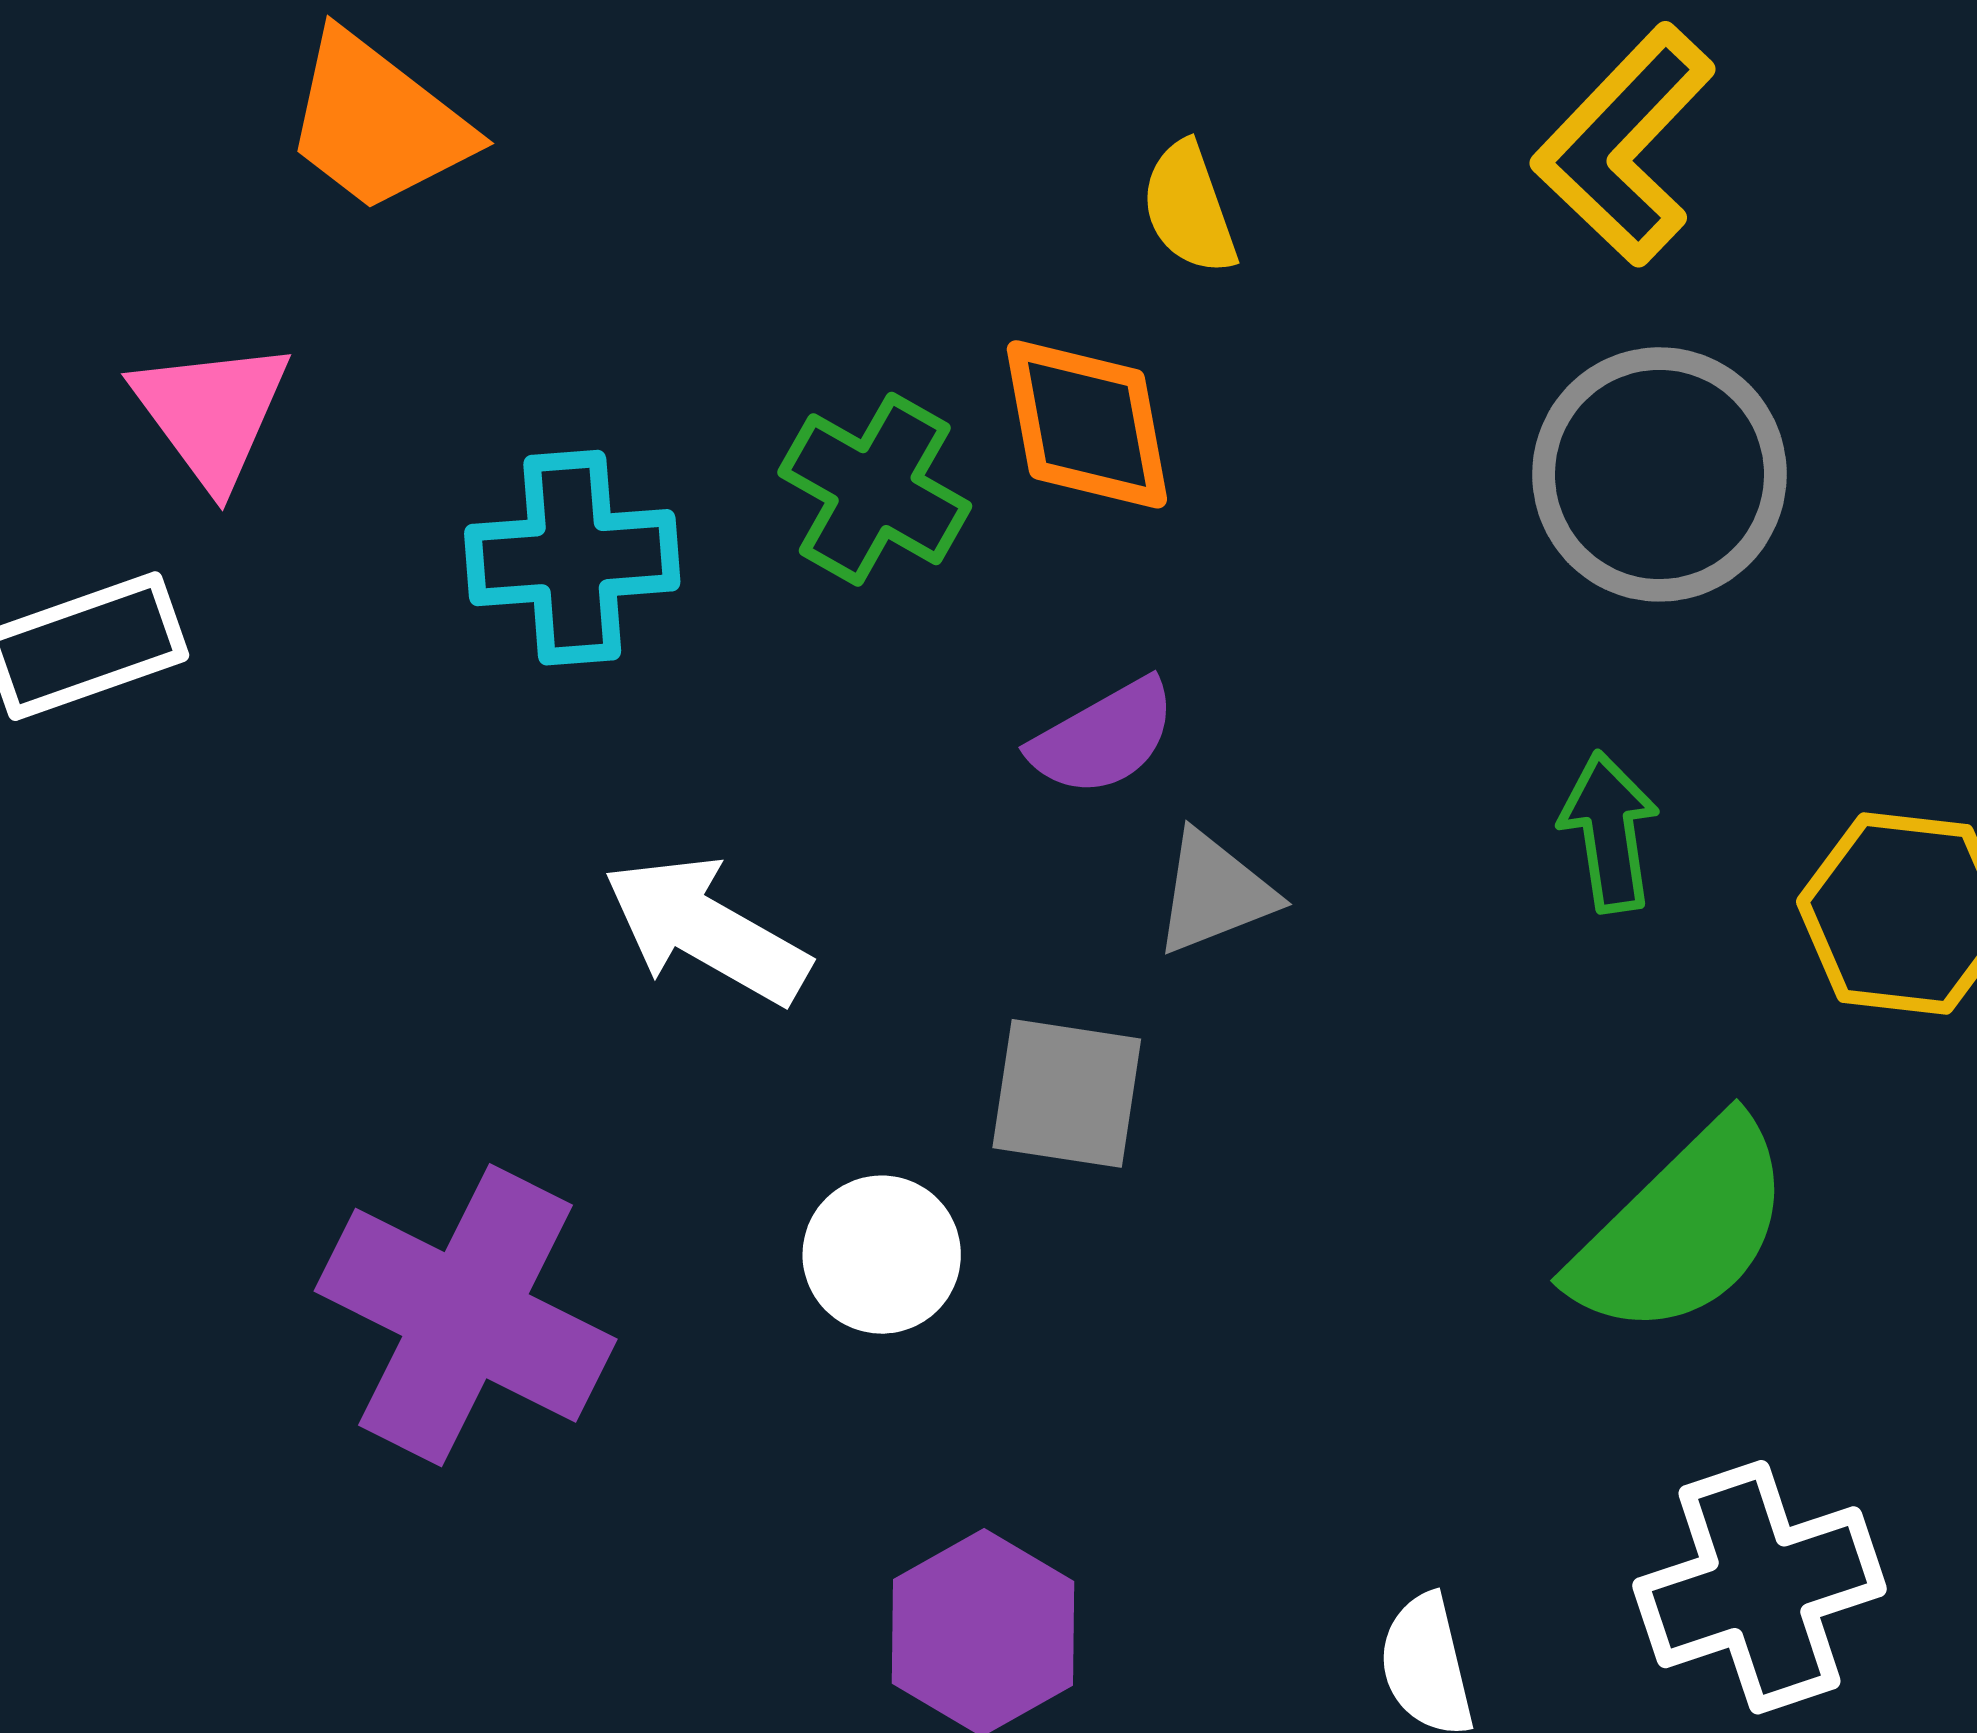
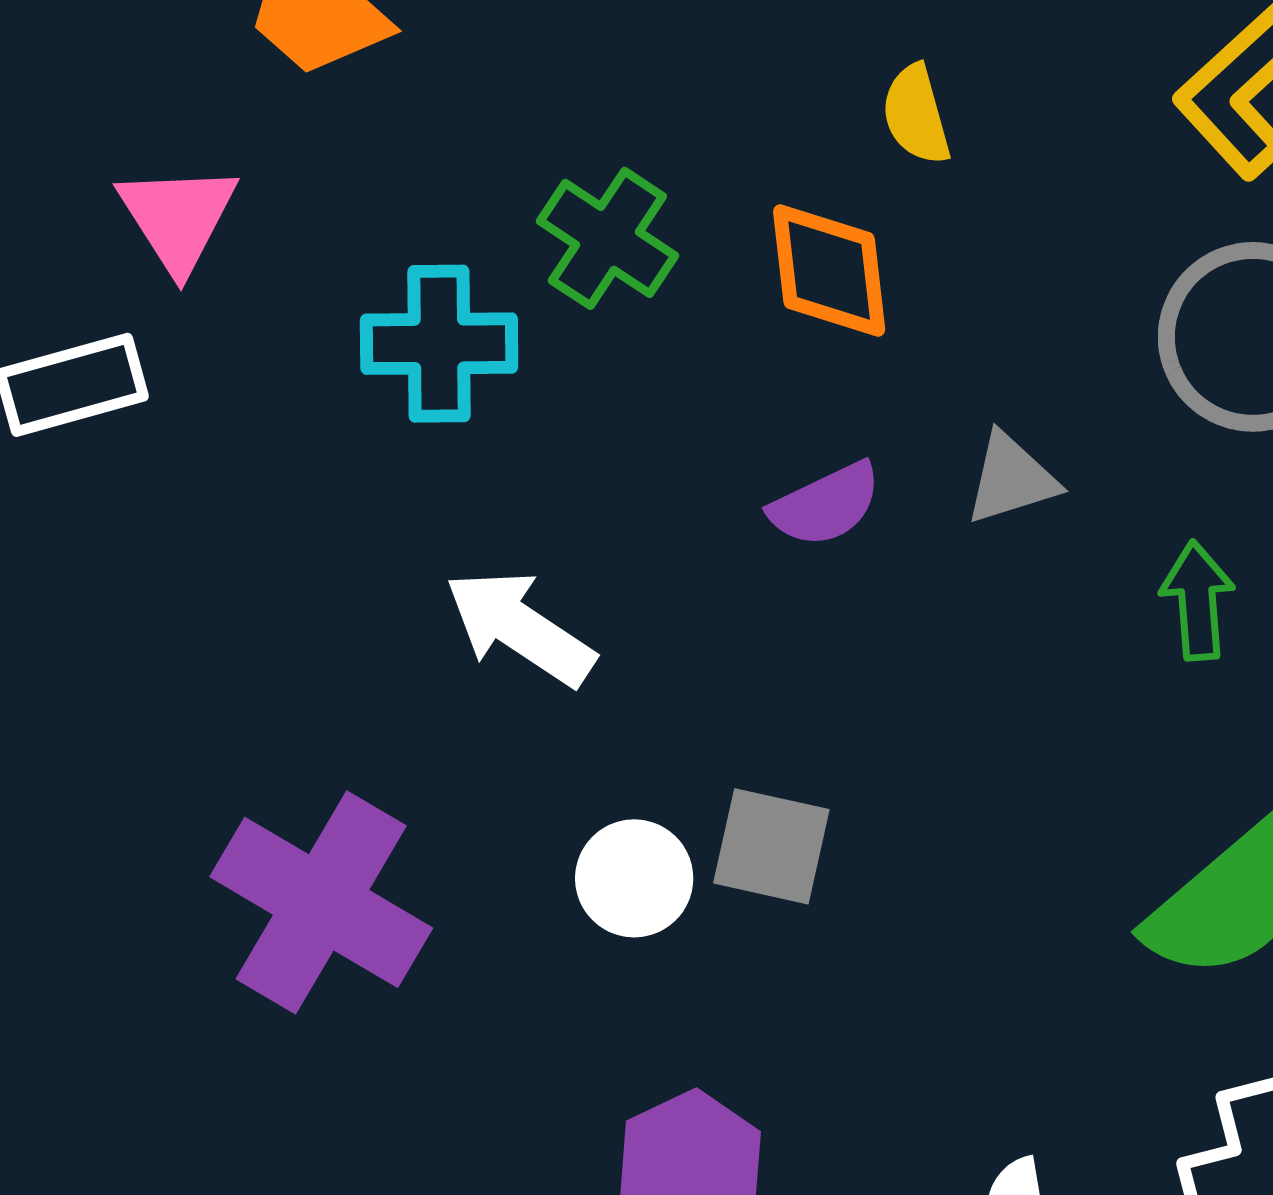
green cross: (875, 489) -> (607, 238), moved
gray triangle: (1215, 893) -> (1011, 479), moved
gray square: (1067, 1093) -> (771, 846), moved

